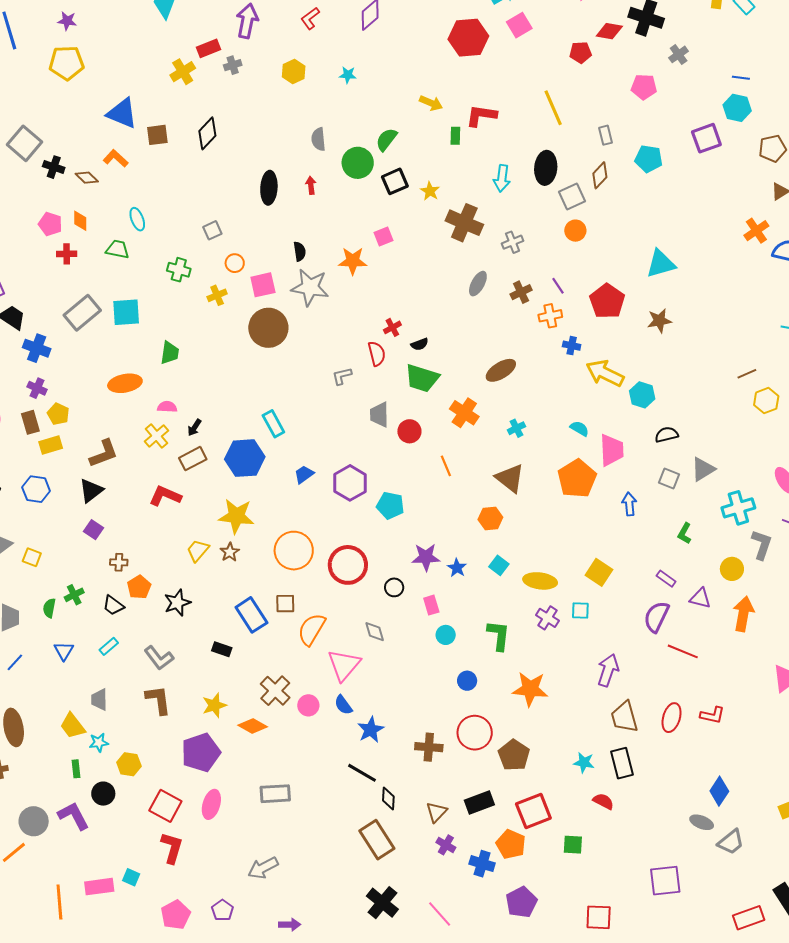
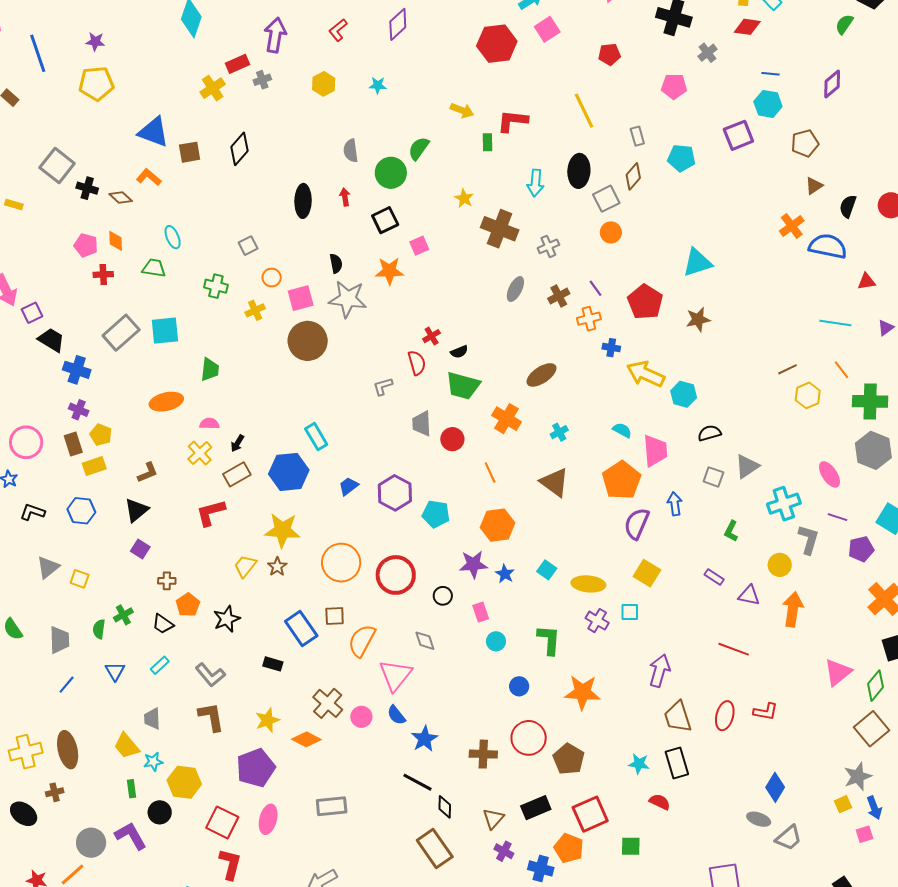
red diamond: (609, 31) -> (747, 27), moved
black square: (395, 181) -> (385, 220), moved
brown L-shape: (104, 453) -> (148, 473), size x0.7
red L-shape: (165, 496) -> (211, 513), turned -36
orange hexagon: (490, 518) -> (498, 525), moved, size x1.4
purple semicircle: (656, 617) -> (637, 524), moved
yellow hexagon: (129, 764) -> (184, 782), size x1.4

